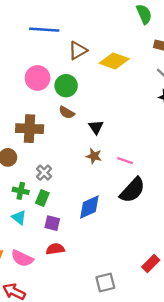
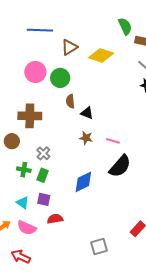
green semicircle: (144, 14) -> (125, 26), moved
brown semicircle: (67, 112) -> (70, 101), moved, turned 56
black triangle: (96, 127) -> (87, 113), turned -32
cyan triangle: (19, 217) -> (23, 203), moved
purple square: (52, 223) -> (44, 199), moved

